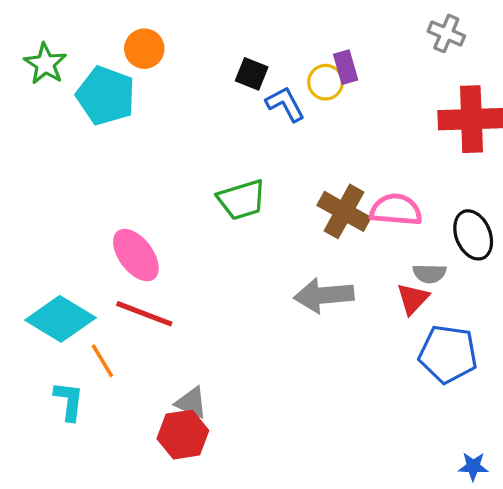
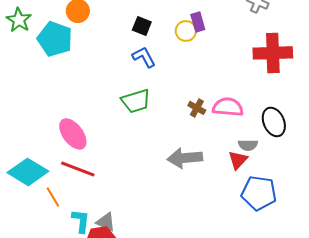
blue L-shape: (285, 104) -> (144, 57), moved
brown cross: (344, 211) -> (197, 108), size x0.6
cyan L-shape: (69, 401) -> (81, 221), moved

